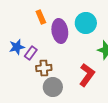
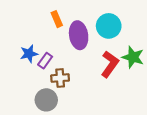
red L-shape: (87, 75) -> (110, 64), moved
gray circle: (53, 87) -> (46, 100), moved

